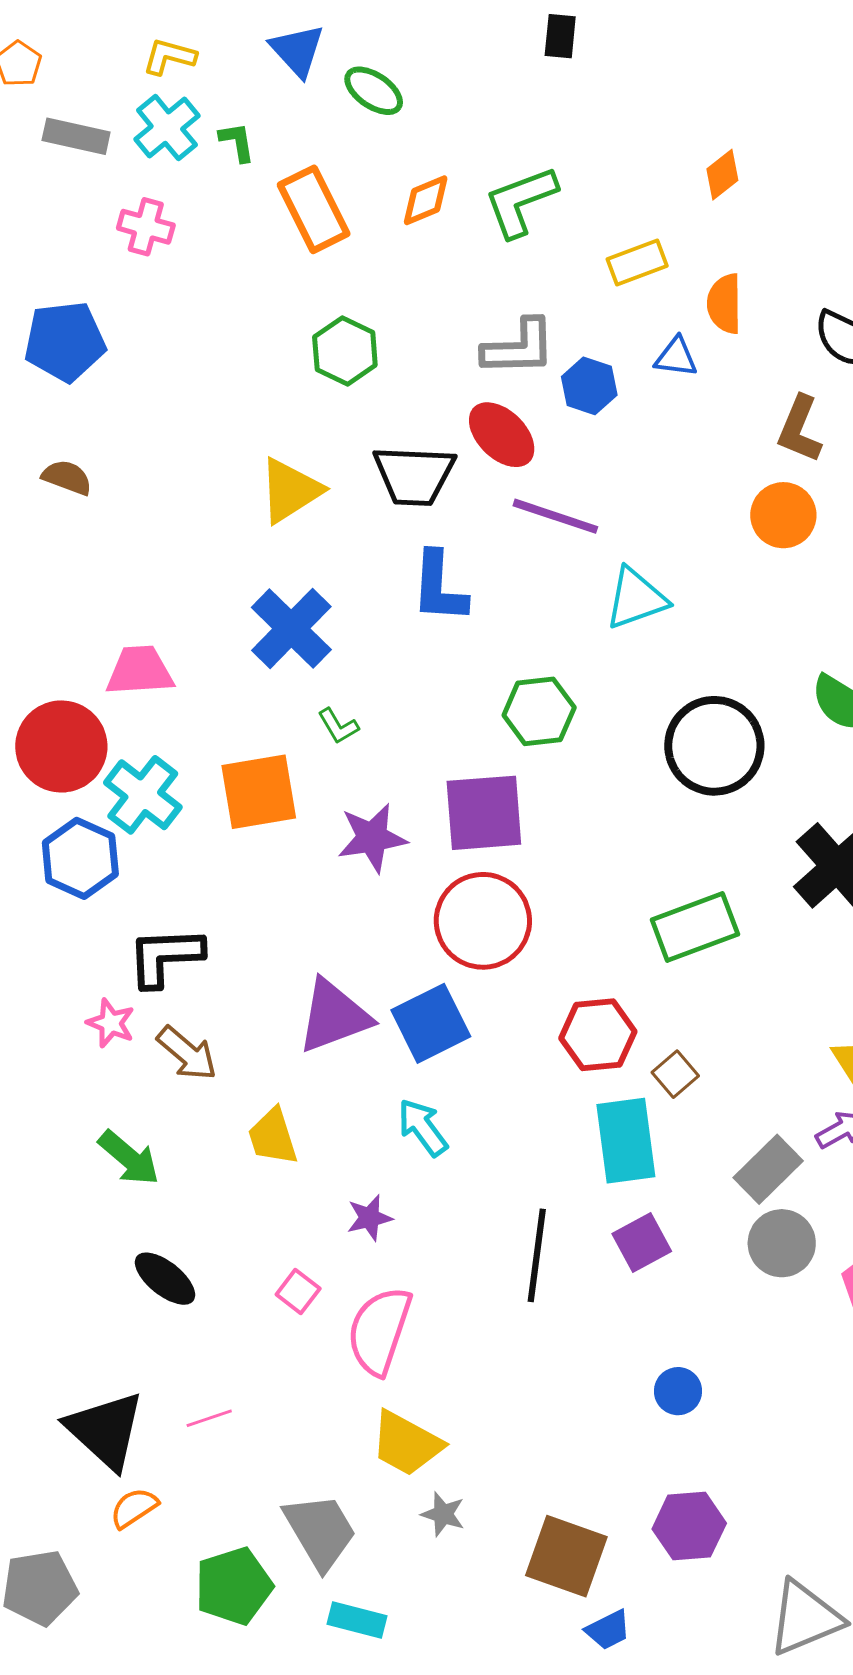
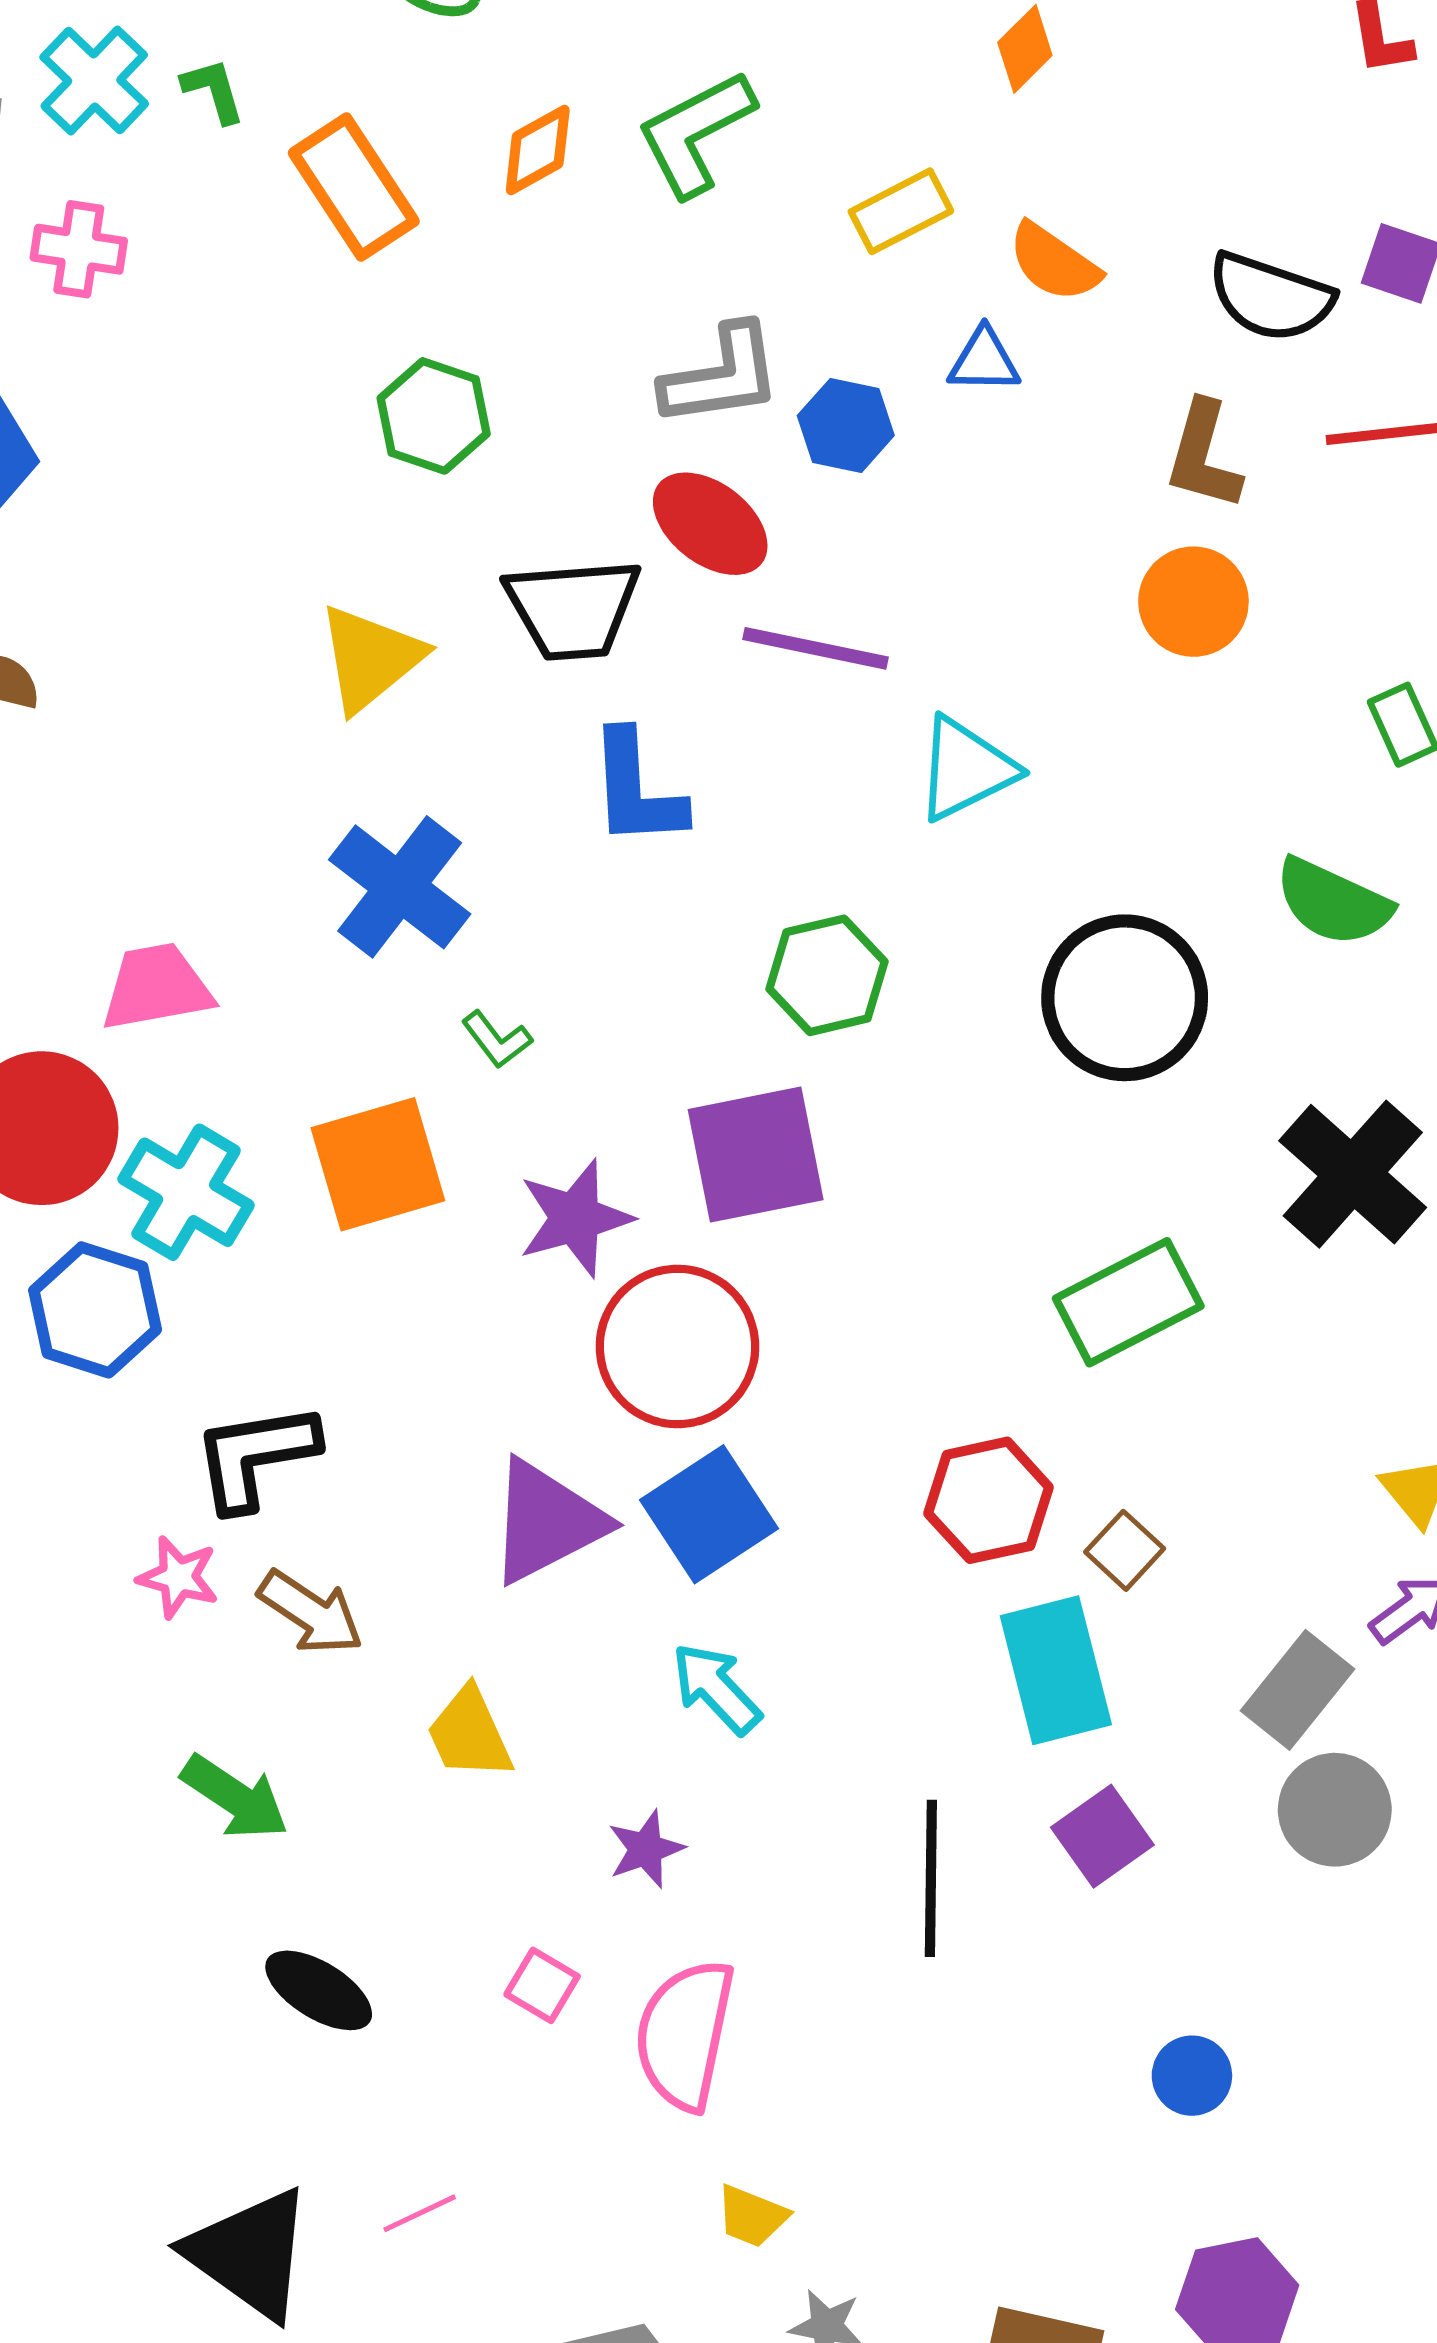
orange semicircle: (725, 304) -> (1054, 262), turned -48
red circle: (483, 921) -> (677, 1347), moved
yellow trapezoid: (406, 1444) -> (752, 2216), size x0.6

